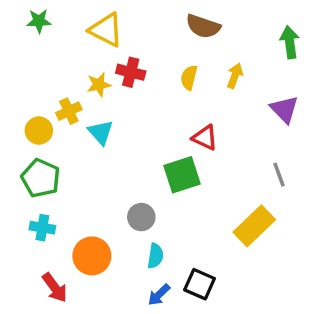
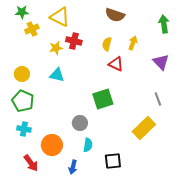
yellow cross: (69, 111) -> (32, 29), moved
cyan triangle: (101, 132) -> (57, 75), turned -35
red triangle: (205, 138) -> (116, 64), moved
black square: (200, 284) -> (113, 161), turned -30
blue arrow: (159, 295) -> (73, 167), moved, turned -32

